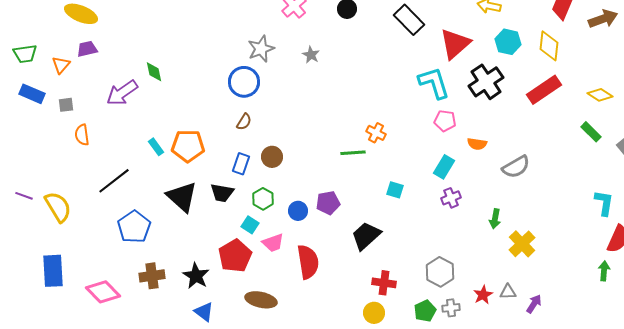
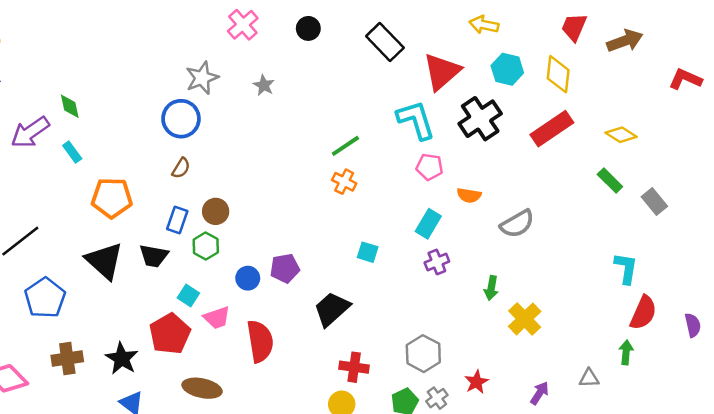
cyan rectangle: (156, 147) -> (72, 152), moved
green line: (353, 153) -> (345, 146), moved, turned -30
green hexagon: (263, 199) -> (206, 246), moved
gray triangle: (508, 292) -> (589, 378), moved
gray cross: (451, 308) -> (437, 398), turned -30

